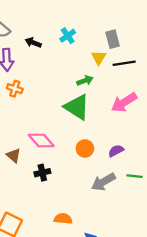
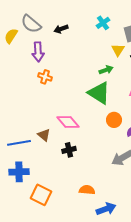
cyan cross: (68, 36) -> (103, 23), moved
black arrow: (33, 43) -> (61, 29), moved, turned -40
orange circle: (85, 148) -> (114, 120), moved

